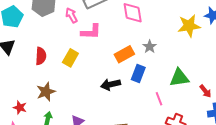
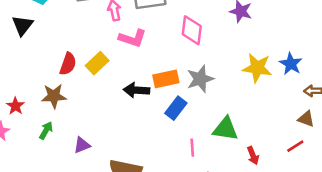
gray star: (150, 47) -> (200, 79), size x1.5
red semicircle: (41, 56) -> (68, 64), moved
black arrow: (111, 84) -> (136, 90), moved

